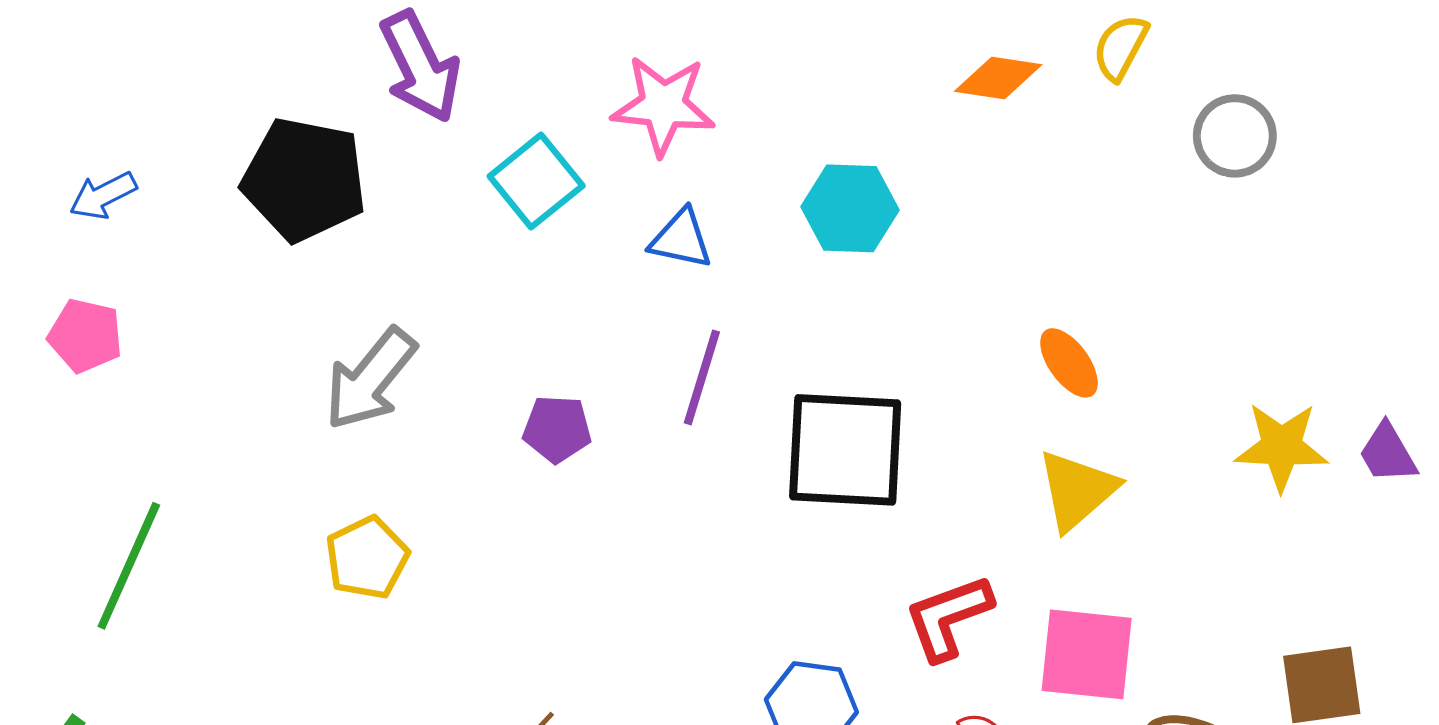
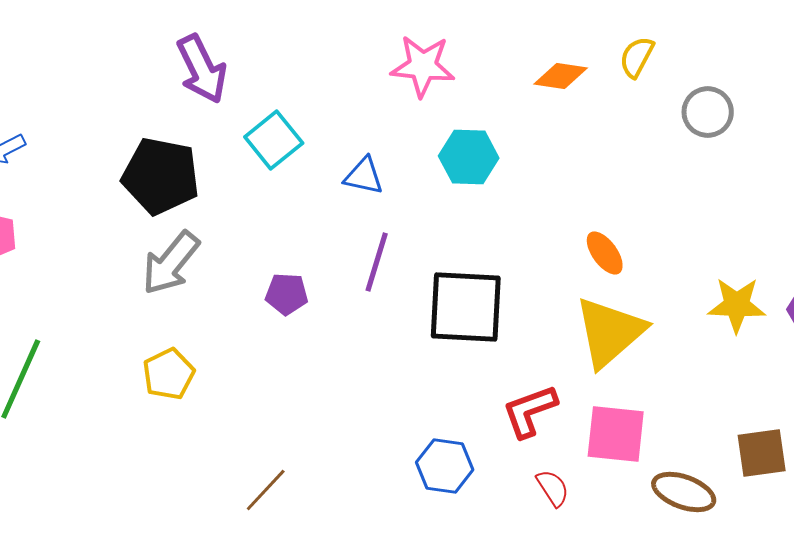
pink star: (663, 105) -> (423, 66), moved
black pentagon: (304, 179) -> (161, 176), moved
yellow triangle: (1077, 490) -> (610, 332), size x1.4

